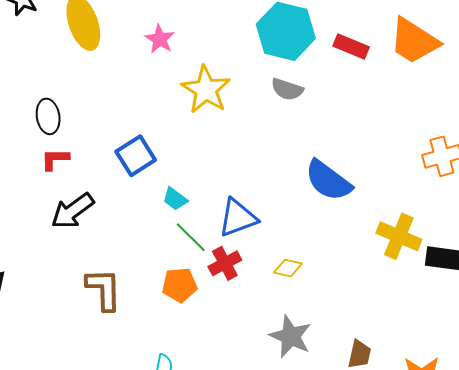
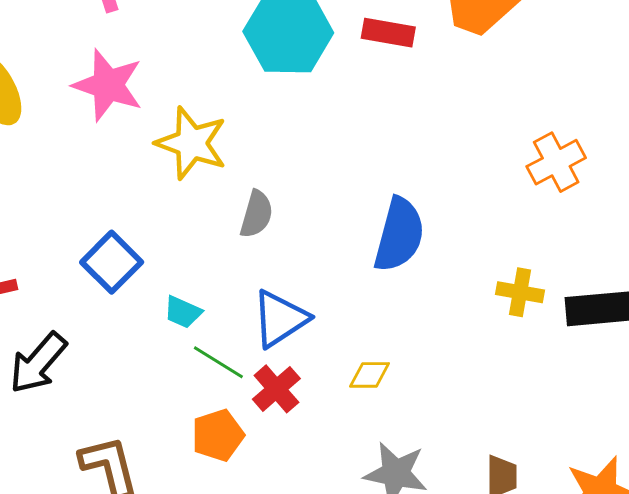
pink star: (160, 39) -> (108, 85), size x1.6
gray semicircle: (287, 89) -> (256, 214), moved, turned -80
blue semicircle: (328, 181) -> (399, 235), turned -99
yellow cross: (399, 236) -> (520, 292), size x0.7

